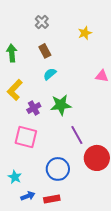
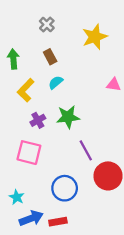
yellow star: (85, 33) -> (95, 37), size x1.6
yellow L-shape: (15, 90) -> (26, 90), moved
blue arrow: (28, 196) -> (31, 218), size x1.5

